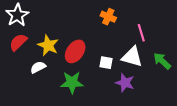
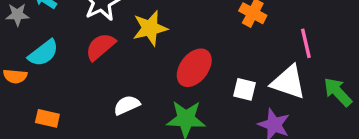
yellow star: (48, 45) -> (150, 28), moved, turned 30
white semicircle: (38, 67) -> (127, 105), moved

